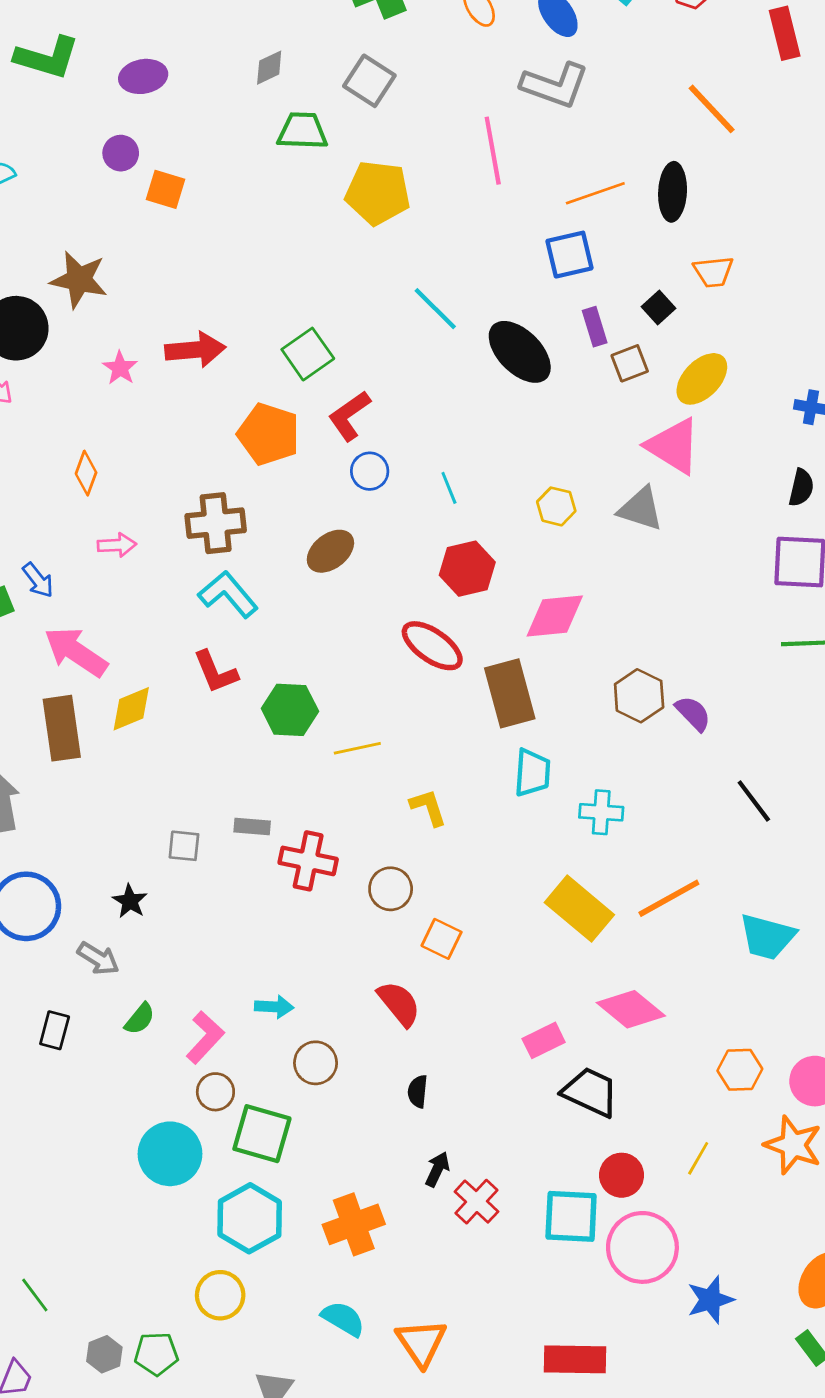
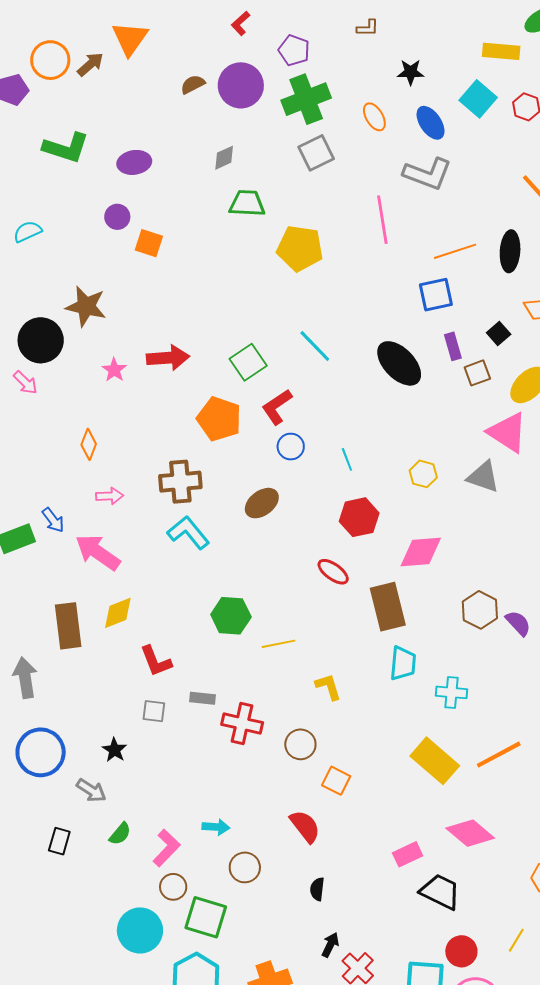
gray square: (369, 81) -> (316, 153), moved, turned 30
cyan line: (435, 309) -> (315, 346), moved
red ellipse: (432, 646) -> (333, 572), size x0.7
pink arrow: (76, 652) -> (98, 552), moved
red L-shape: (216, 672) -> (156, 661), moved

